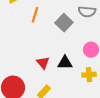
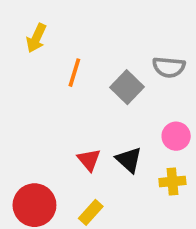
black triangle: (65, 63) -> (129, 160), turned 42

